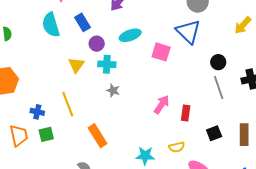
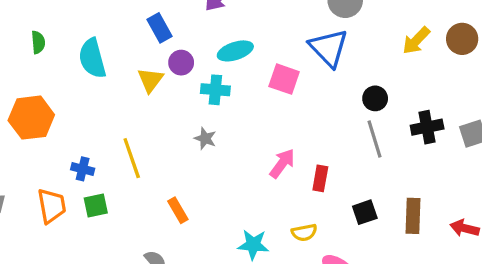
cyan semicircle: (51, 25) -> (92, 58), moved
cyan cross: (107, 64) -> (215, 90), moved
yellow triangle: (76, 65) -> (150, 80), moved
orange rectangle: (98, 136) -> (178, 210), size x0.7

